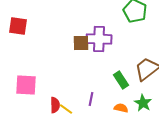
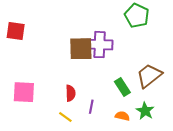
brown square: (81, 43) -> (81, 49), size x1.4
red semicircle: (55, 105) -> (71, 93), moved

